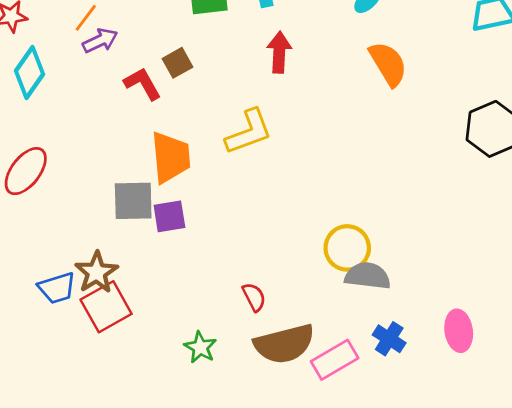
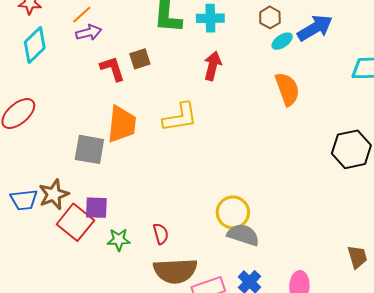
purple square: (169, 216) -> (96, 208), moved
red square: (106, 307) -> (75, 222), moved, turned -33
green star: (200, 347) -> (119, 240), moved, turned 30

